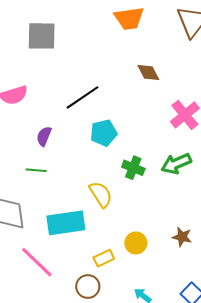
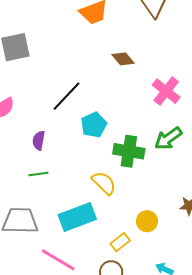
green cross: (133, 168) -> (129, 151), size x1.4

